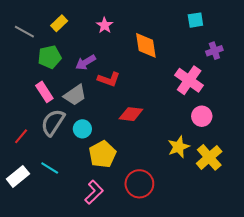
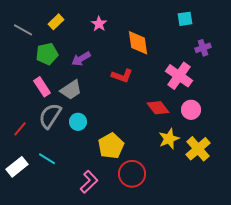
red L-shape: (109, 79) -> (122, 76), moved
red diamond: (131, 114) -> (158, 108), moved, turned 45
yellow pentagon: (102, 154) -> (111, 146), moved

